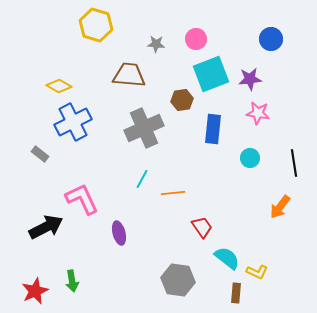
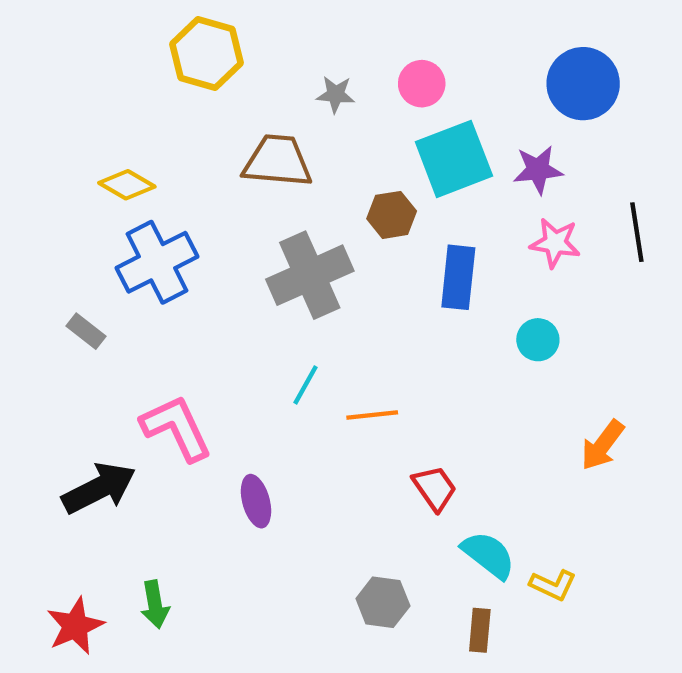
blue circle: (271, 39) -> (583, 84), size x1.4
black line: (294, 163) -> (637, 232), moved
gray hexagon: (178, 280) -> (383, 602), size x0.7
brown rectangle: (236, 293) -> (480, 630), moved

